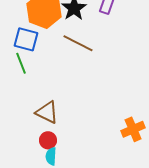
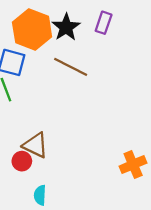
red circle: (48, 140) -> (22, 161), moved

